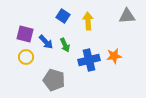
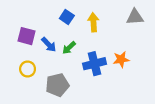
green arrow: (65, 45) -> (69, 48), turned 72
yellow circle: (26, 57) -> (28, 69), moved
gray pentagon: (54, 80) -> (57, 85), turned -30

